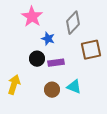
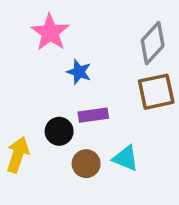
gray diamond: (73, 23) -> (153, 43), moved
black circle: (37, 59) -> (59, 131), moved

